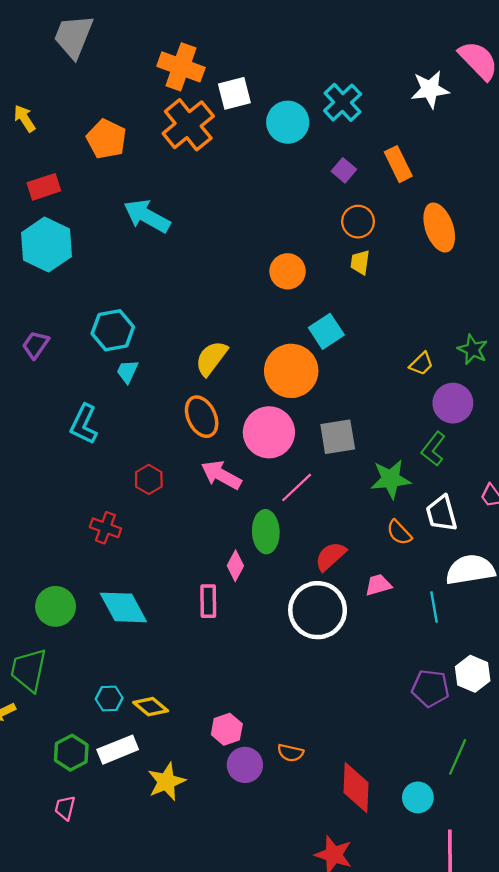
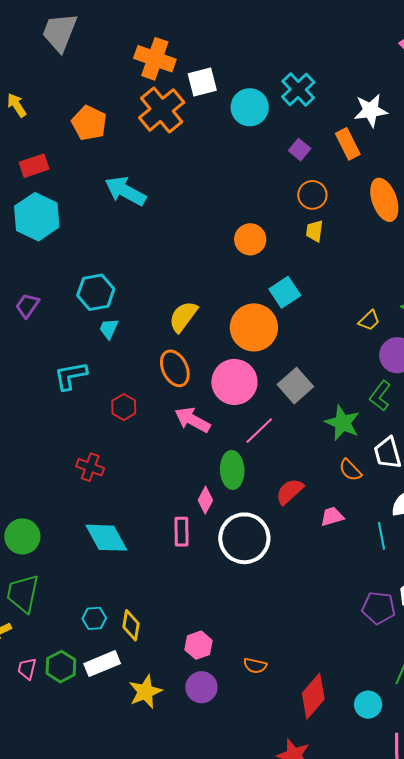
white star: (430, 89) -> (371, 110), moved
cyan L-shape: (84, 424) -> (71, 376), turned 54
gray square: (338, 437) -> (295, 386), turned -32
red hexagon: (149, 479) -> (124, 407), moved
green star: (391, 479) -> (342, 423), turned 30
green circle: (56, 606) -> (22, 536), moved
white circle: (318, 610) -> (244, 538), moved
yellow diamond: (151, 707) -> (131, 625), turned 60
purple circle: (245, 765) -> (201, 687), moved
red diamond: (356, 788) -> (313, 696), turned 39
pink trapezoid: (65, 808) -> (27, 669), moved

